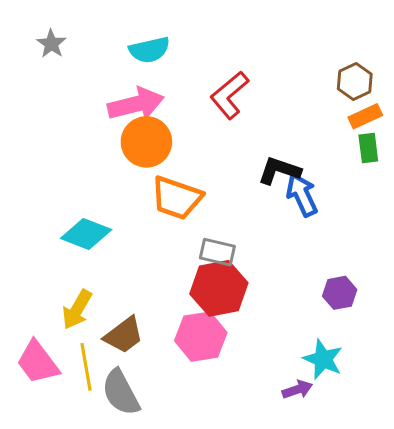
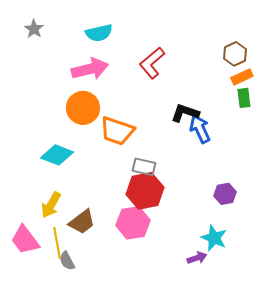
orange circle: (146, 142) -> (83, 108), moved
gray semicircle: (121, 392) -> (67, 261), moved, size x0.6

